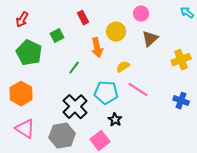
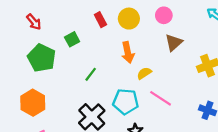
red arrow: (22, 20) -> (34, 22), turned -70
yellow circle: (116, 32) -> (129, 19), moved
orange arrow: (97, 48) -> (128, 52), moved

